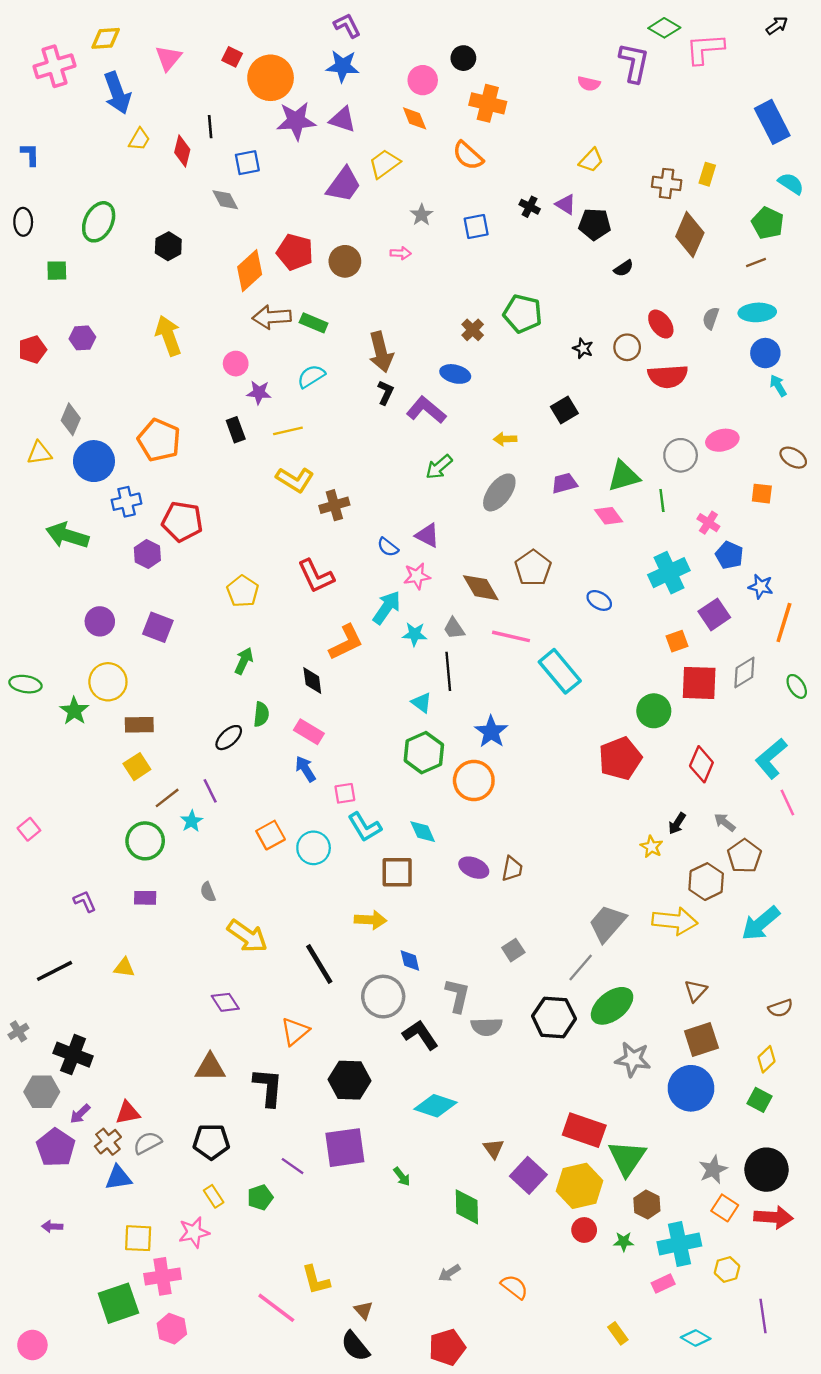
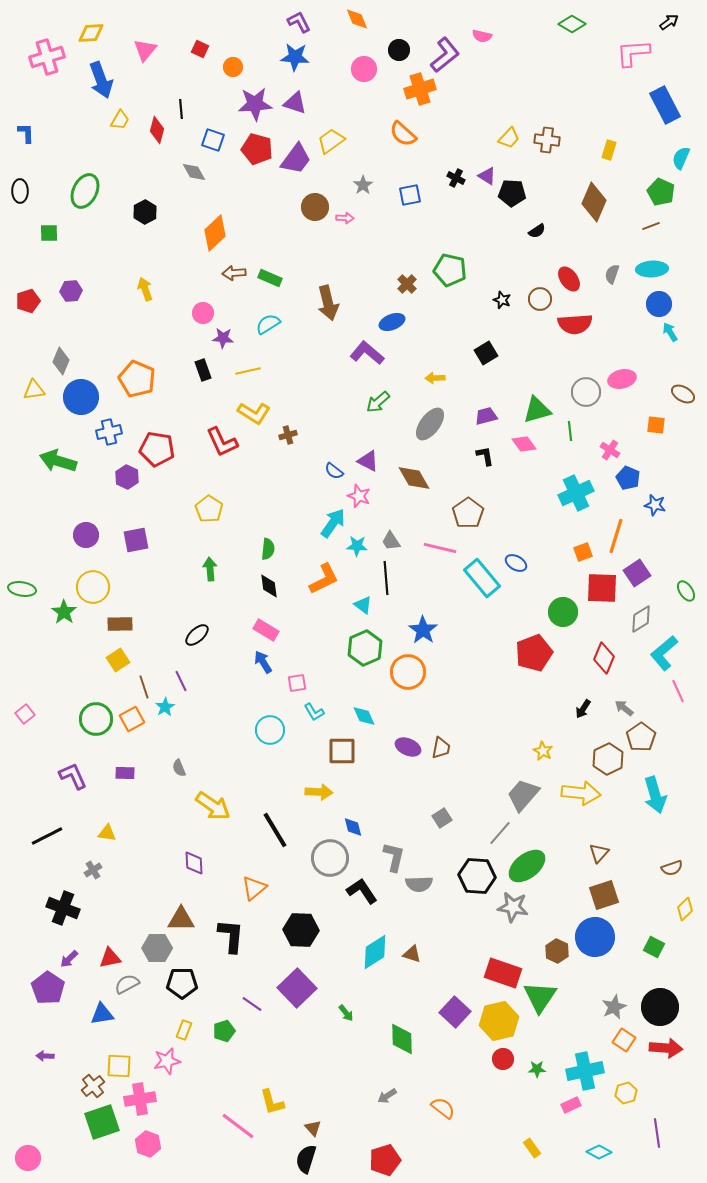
pink L-shape: (705, 49) -> (633, 53), moved
purple L-shape: (634, 63) -> (445, 55), moved, turned 39
orange circle: (271, 78) -> (233, 67), size x0.5
pink semicircle: (589, 84) -> (482, 36), moved
orange cross: (488, 103) -> (420, 89), turned -32
orange diamond: (415, 118) -> (357, 19), moved
blue square: (247, 163) -> (213, 140), turned 30
brown cross: (667, 183) -> (547, 140), moved
cyan semicircle: (791, 183) -> (681, 158), turned -100
red pentagon: (295, 252) -> (257, 149), moved
brown circle: (345, 261) -> (315, 207), moved
brown arrow: (272, 317) -> (234, 273), size x0.7
yellow arrow: (168, 336) -> (145, 289), size x0.7
blue ellipse: (455, 374) -> (392, 322), turned -35
black L-shape: (386, 393) -> (485, 456), moved, turned -35
brown cross: (334, 505) -> (288, 435), size x0.7
brown pentagon: (533, 568) -> (468, 513), moved
red L-shape: (316, 576) -> (222, 442), moved
pink star: (417, 576) -> (359, 496), turned 30
brown diamond: (481, 588) -> (414, 478), moved
blue ellipse: (599, 600) -> (516, 563), moved
purple square: (714, 614) -> (637, 573), moved
orange line: (784, 623) -> (616, 536), moved
purple square: (158, 627) -> (136, 540), turned -32
orange L-shape: (346, 642) -> (324, 579), moved
green arrow: (244, 661) -> (210, 569), turned -30
gray diamond: (744, 672) -> (641, 619), moved
green semicircle: (261, 714) -> (268, 549), moved
brown line: (167, 798) -> (144, 687), turned -70
cyan L-shape: (365, 827) -> (314, 712), size x0.7
orange square: (271, 835) -> (132, 719), moved
green circle: (145, 841) -> (96, 719), moved
yellow star: (652, 847) -> (543, 751), moved
purple L-shape: (85, 901) -> (73, 776), size x1.4
cyan arrow: (761, 923) -> (655, 795), turned -66
purple diamond: (225, 1002) -> (194, 863), turned 30
gray cross: (18, 1031) -> (93, 870), moved
gray star: (633, 1059) -> (513, 907), moved
yellow diamond: (766, 1059) -> (685, 909), moved
gray hexagon: (42, 1092) -> (157, 948), moved
cyan diamond: (435, 1106) -> (375, 952), turned -51
brown cross: (108, 1142) -> (93, 1086), moved
purple square: (345, 1148) -> (297, 988), turned -36
brown triangle: (494, 1149) -> (412, 954), moved, turned -36
yellow rectangle: (214, 1196) -> (184, 1030), turned 54
brown hexagon: (647, 1204) -> (557, 951), moved
black semicircle: (355, 1346) -> (306, 1159), turned 56

